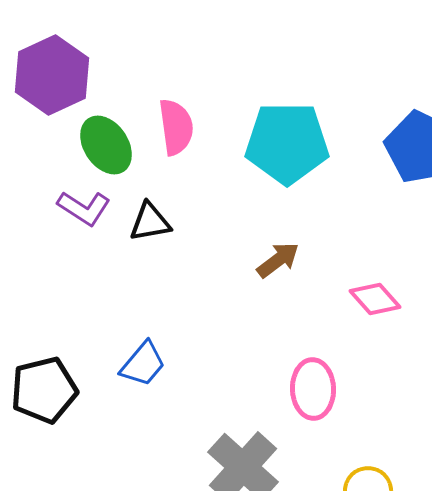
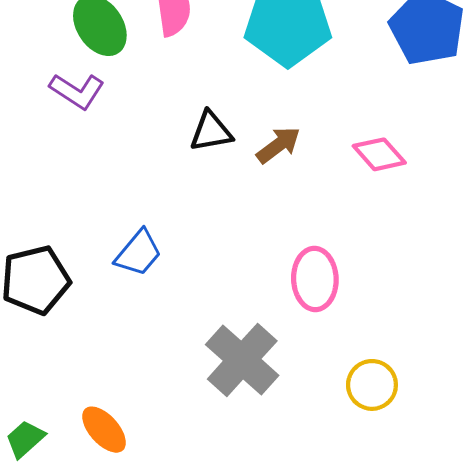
black triangle: (150, 222) -> (211, 131), moved
pink diamond: (375, 299) -> (379, 154), moved

